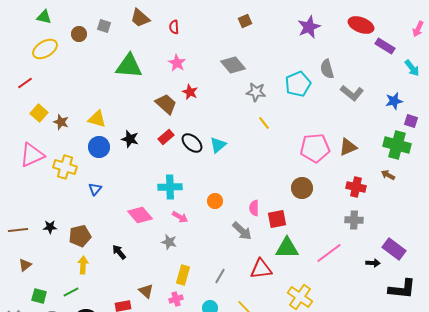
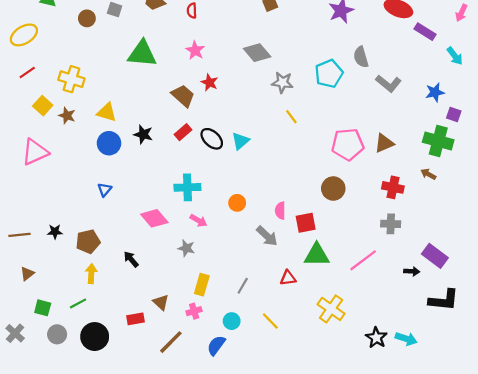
yellow ellipse: (45, 49) -> (24, 35), moved
yellow cross: (65, 167) -> (71, 79), moved
red triangle: (261, 269) -> (288, 278), size x0.7

